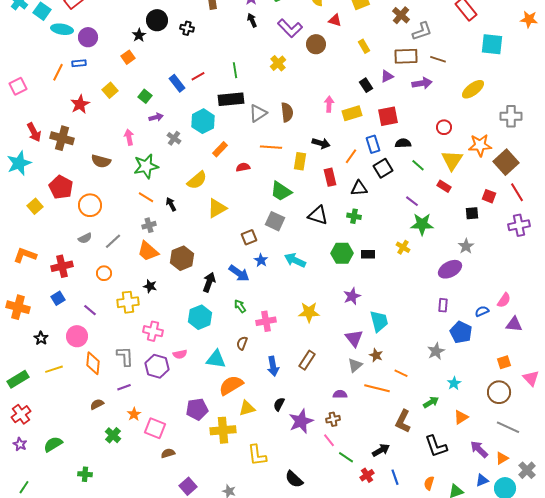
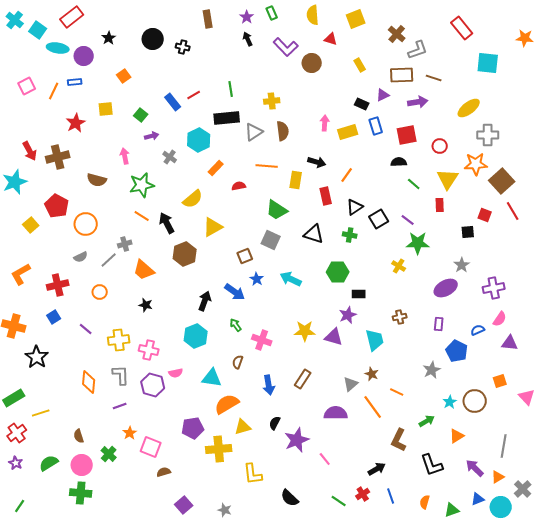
black star: (139, 35) -> (109, 38), moved
yellow cross: (278, 63) -> (272, 101), moved, turned 35
black rectangle: (366, 85) -> (362, 104), turned -32
pink square: (18, 86) -> (27, 86), moved
yellow square: (110, 90) -> (106, 109), turned 35
red square: (388, 116) -> (407, 135), moved
gray cross: (511, 116) -> (488, 135), moved
brown cross: (62, 138) -> (58, 157), turned -30
blue rectangle: (373, 144) -> (376, 126), moved
black square: (383, 168) -> (379, 219), moved
red rectangle: (444, 186) -> (440, 205), turned 56
black triangle: (359, 188) -> (355, 207), turned -30
black arrow: (171, 204) -> (167, 223), size x1.5
gray cross: (149, 225) -> (125, 244), moved
purple cross: (519, 225) -> (494, 288), moved
black rectangle: (368, 254) -> (359, 294), moved
orange L-shape: (25, 255) -> (21, 274), turned -50
brown hexagon: (182, 258) -> (185, 254), moved
yellow cross: (128, 302) -> (119, 340), moved
pink cross: (266, 321) -> (262, 340), turned 30
pink circle: (77, 336) -> (82, 465), moved
black star: (41, 338) -> (37, 357), size x1.6
purple triangle: (354, 338) -> (334, 337), moved, turned -36
yellow line: (54, 369) -> (41, 413), moved
orange line: (377, 388) -> (373, 407), turned 40
brown circle: (499, 392) -> (475, 401), moved
purple semicircle: (340, 394) -> (336, 413), size x1.6
brown semicircle: (97, 404) -> (79, 436), moved, turned -80
brown cross: (333, 419) -> (400, 317), moved
gray line: (508, 427) -> (504, 446), turned 75
green line: (346, 457) -> (339, 501), moved
green cross: (85, 474) -> (81, 493), size x1.5

